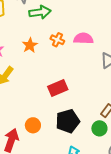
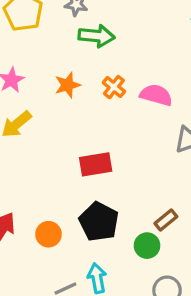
black pentagon: (68, 121) -> (99, 222), turned 30
orange circle: (33, 125) -> (48, 234), moved

